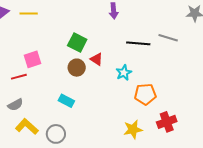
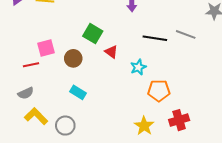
brown circle: (77, 68) -> (73, 58), moved
yellow star: (133, 129) -> (144, 126), turned -30

